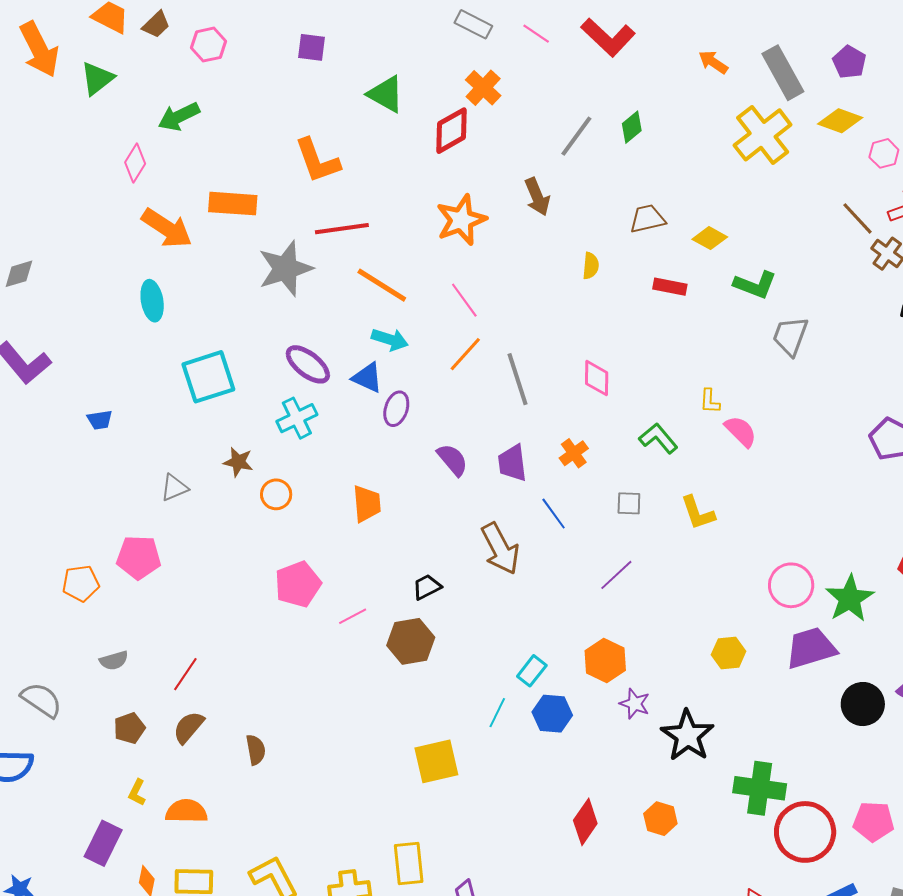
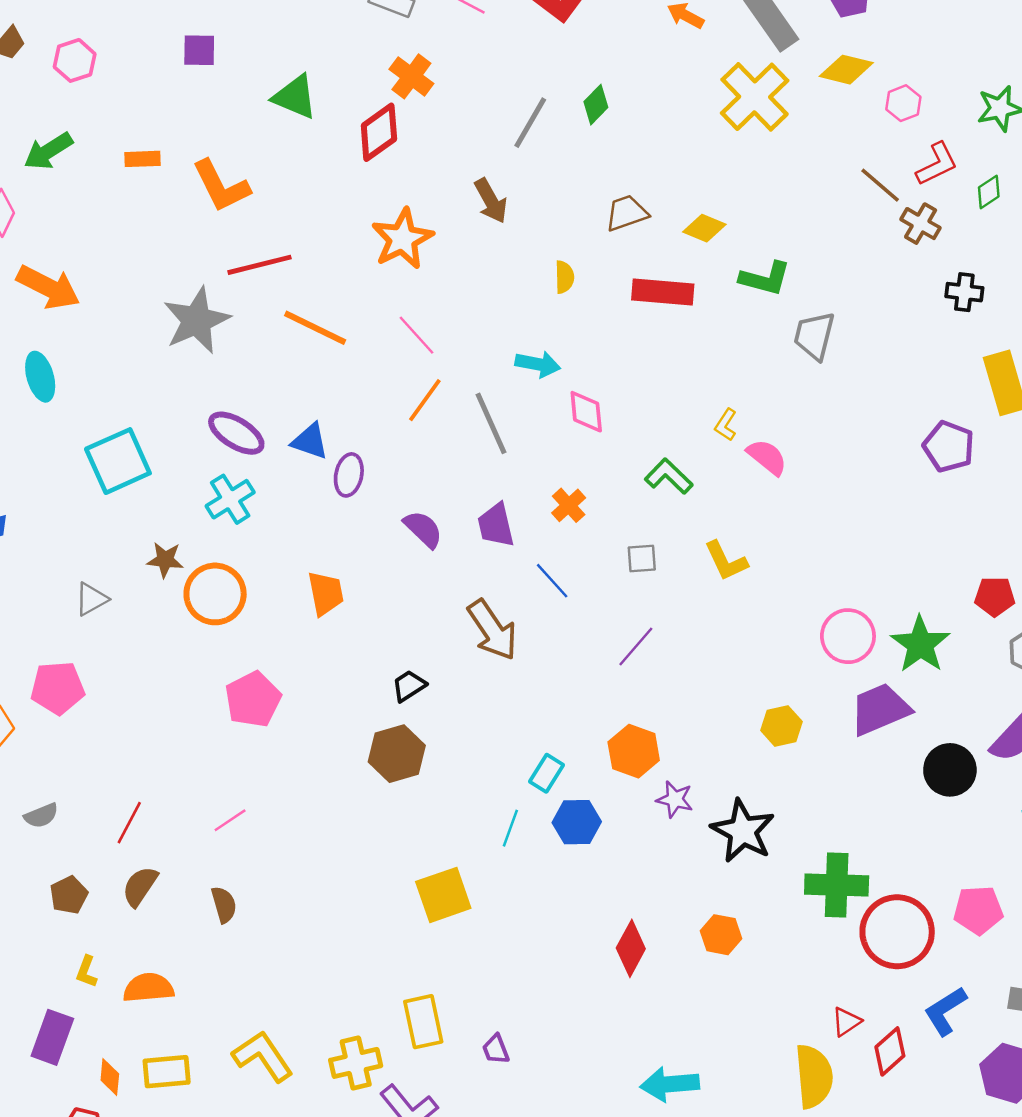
orange rectangle: (233, 204) -> (143, 159), moved, size x0.6
red rectangle: (670, 287) -> (663, 292), size x1.5
cyan arrow: (390, 339) -> (538, 364), moved
yellow L-shape: (710, 401) -> (726, 425), turned 36
orange circle: (276, 494) -> (215, 594), size x1.6
pink line: (353, 616) -> (230, 820), moved

